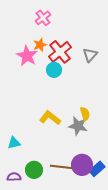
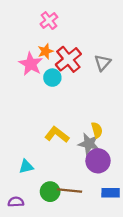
cyan circle: (54, 70) -> (52, 78), moved
cyan triangle: (14, 143) -> (26, 167), moved
purple circle: (82, 165) -> (98, 161), moved
blue rectangle: (97, 169) -> (111, 193), turned 42
green circle: (34, 170) -> (50, 192), moved

